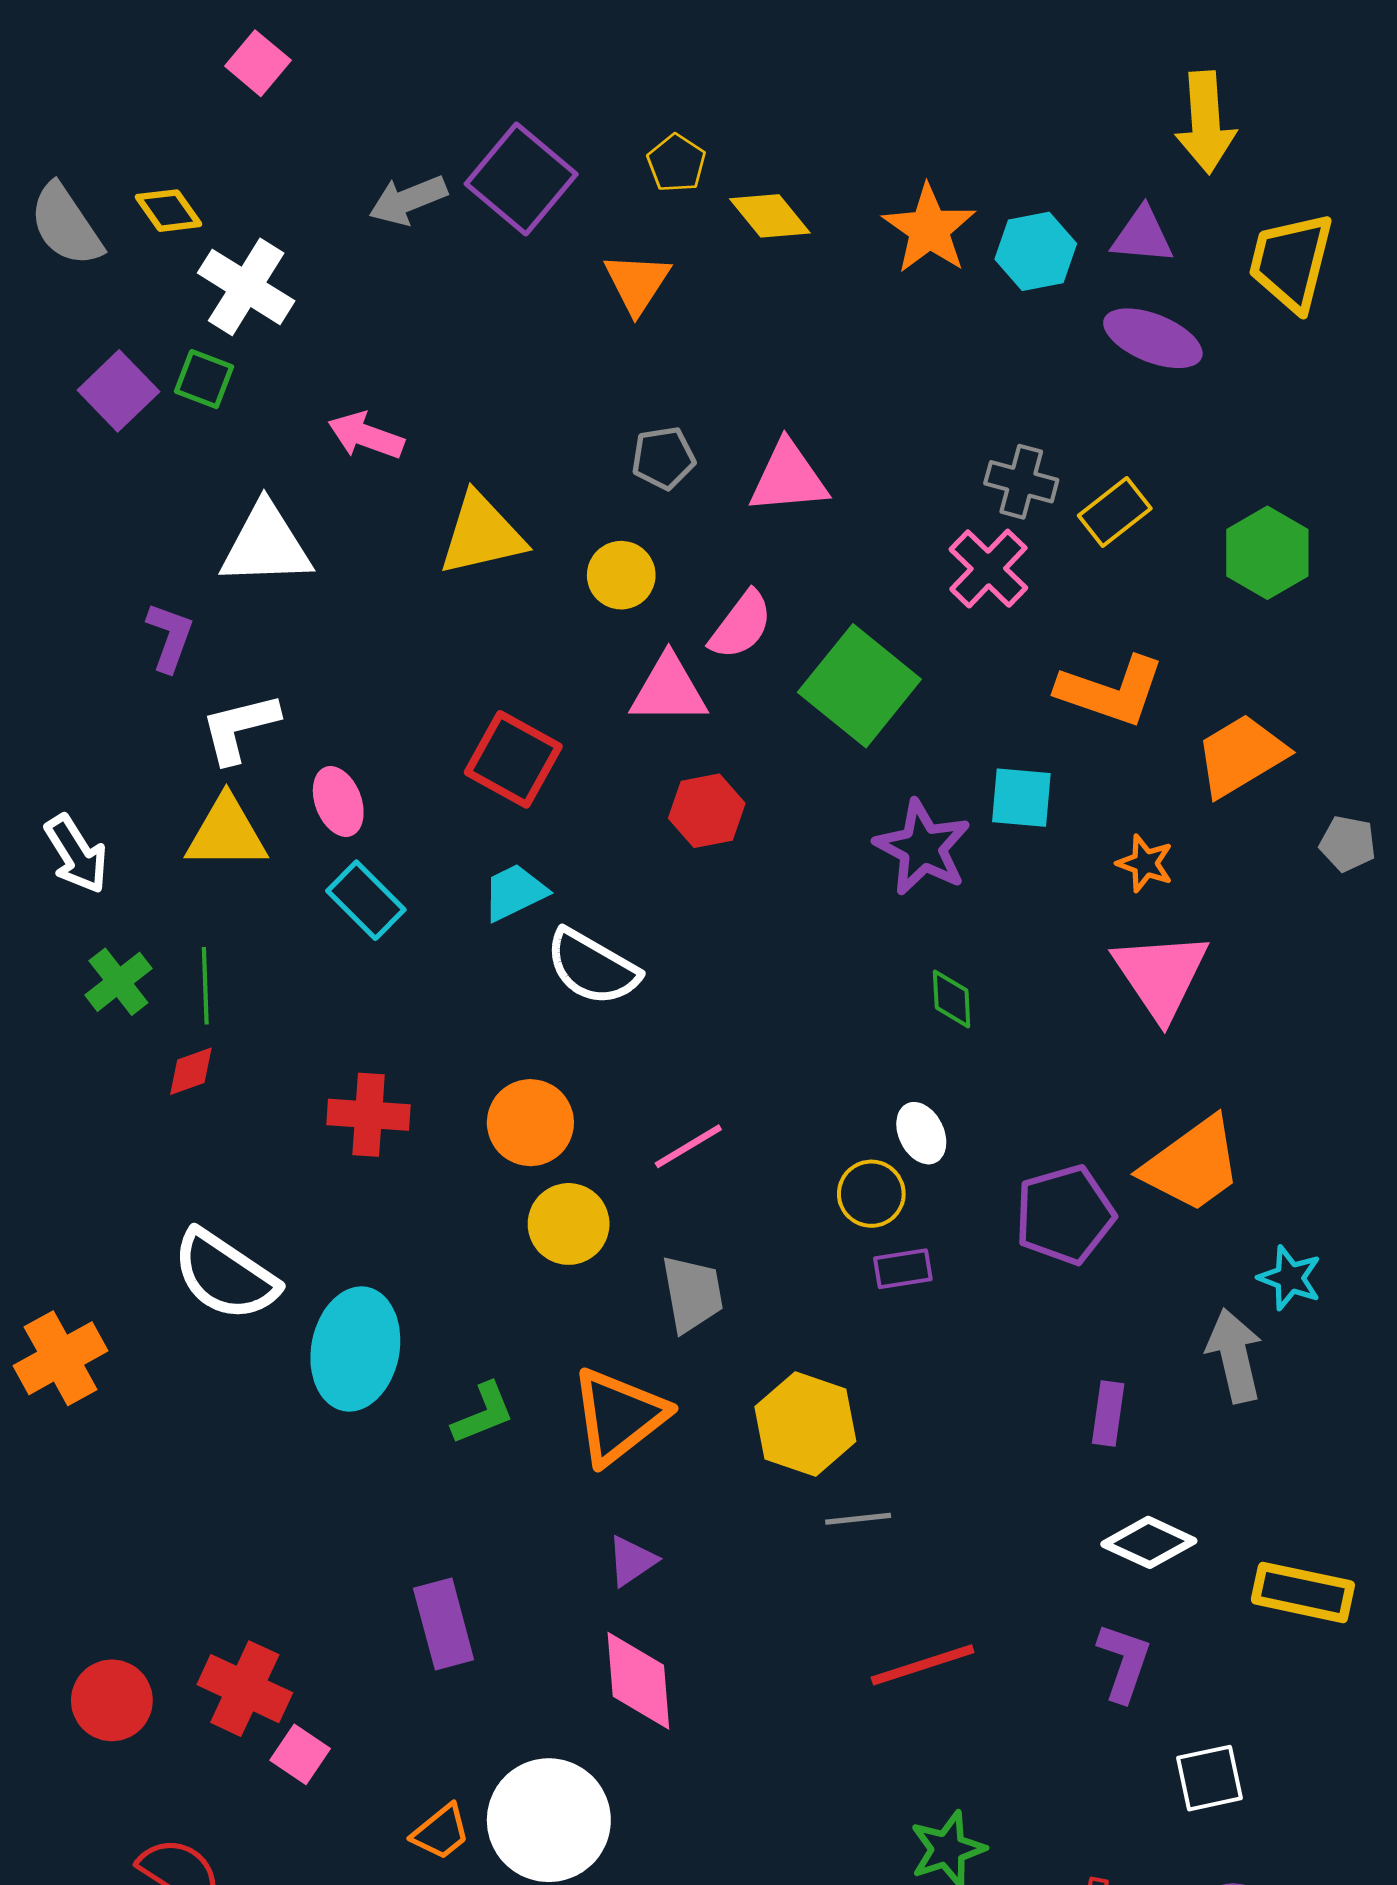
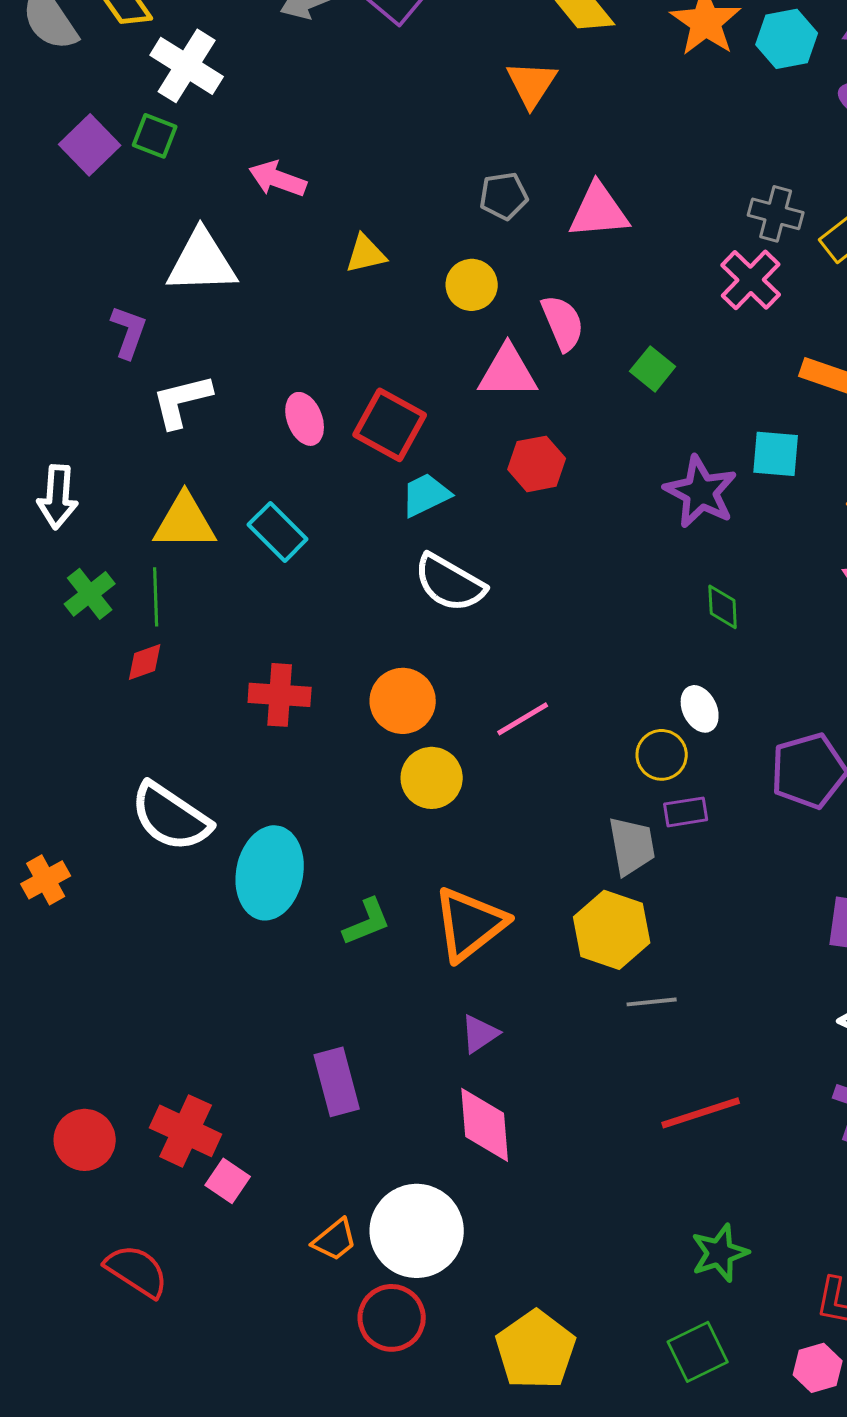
orange triangle: (637, 283) -> (532, 84), moved
yellow triangle: (482, 534) -> (366, 254), size x0.6
pink semicircle: (741, 625) -> (563, 323), turned -60
green square: (859, 686) -> (653, 369), size x0.5
pink ellipse: (338, 802) -> (305, 419), moved
yellow triangle: (226, 833) -> (185, 522), moved
white arrow: (76, 854) -> (58, 497), turned 36
cyan trapezoid: (515, 892) -> (426, 495), moved
gray trapezoid: (692, 1294) -> (632, 846), moved
orange cross: (61, 1358) -> (46, 880), size x0.7

